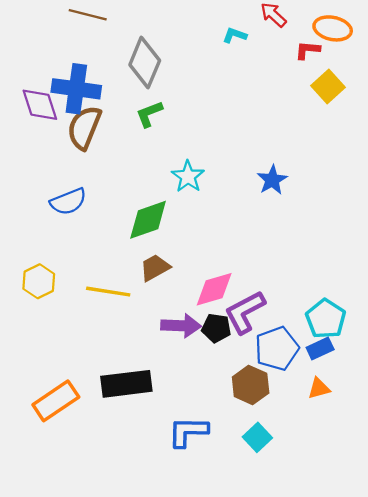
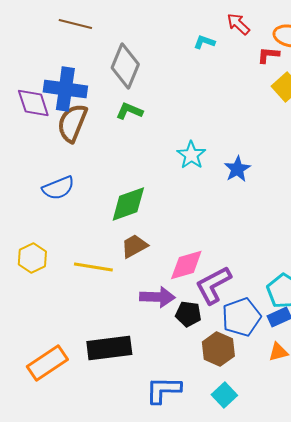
green L-shape: (149, 114) -> (129, 111), turned 44
cyan star: (188, 177) -> (191, 155), moved
black pentagon: (216, 328) -> (188, 314), moved

